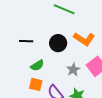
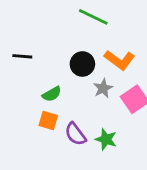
black line: (26, 41) -> (22, 56), moved
gray star: (73, 70) -> (103, 88), moved

